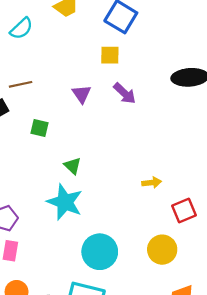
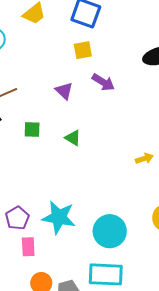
green triangle: (73, 166) -> (73, 138), moved
cyan star: (65, 202) -> (59, 217), moved

